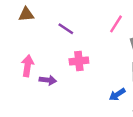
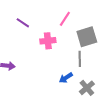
pink cross: (79, 61) -> (48, 41), moved

